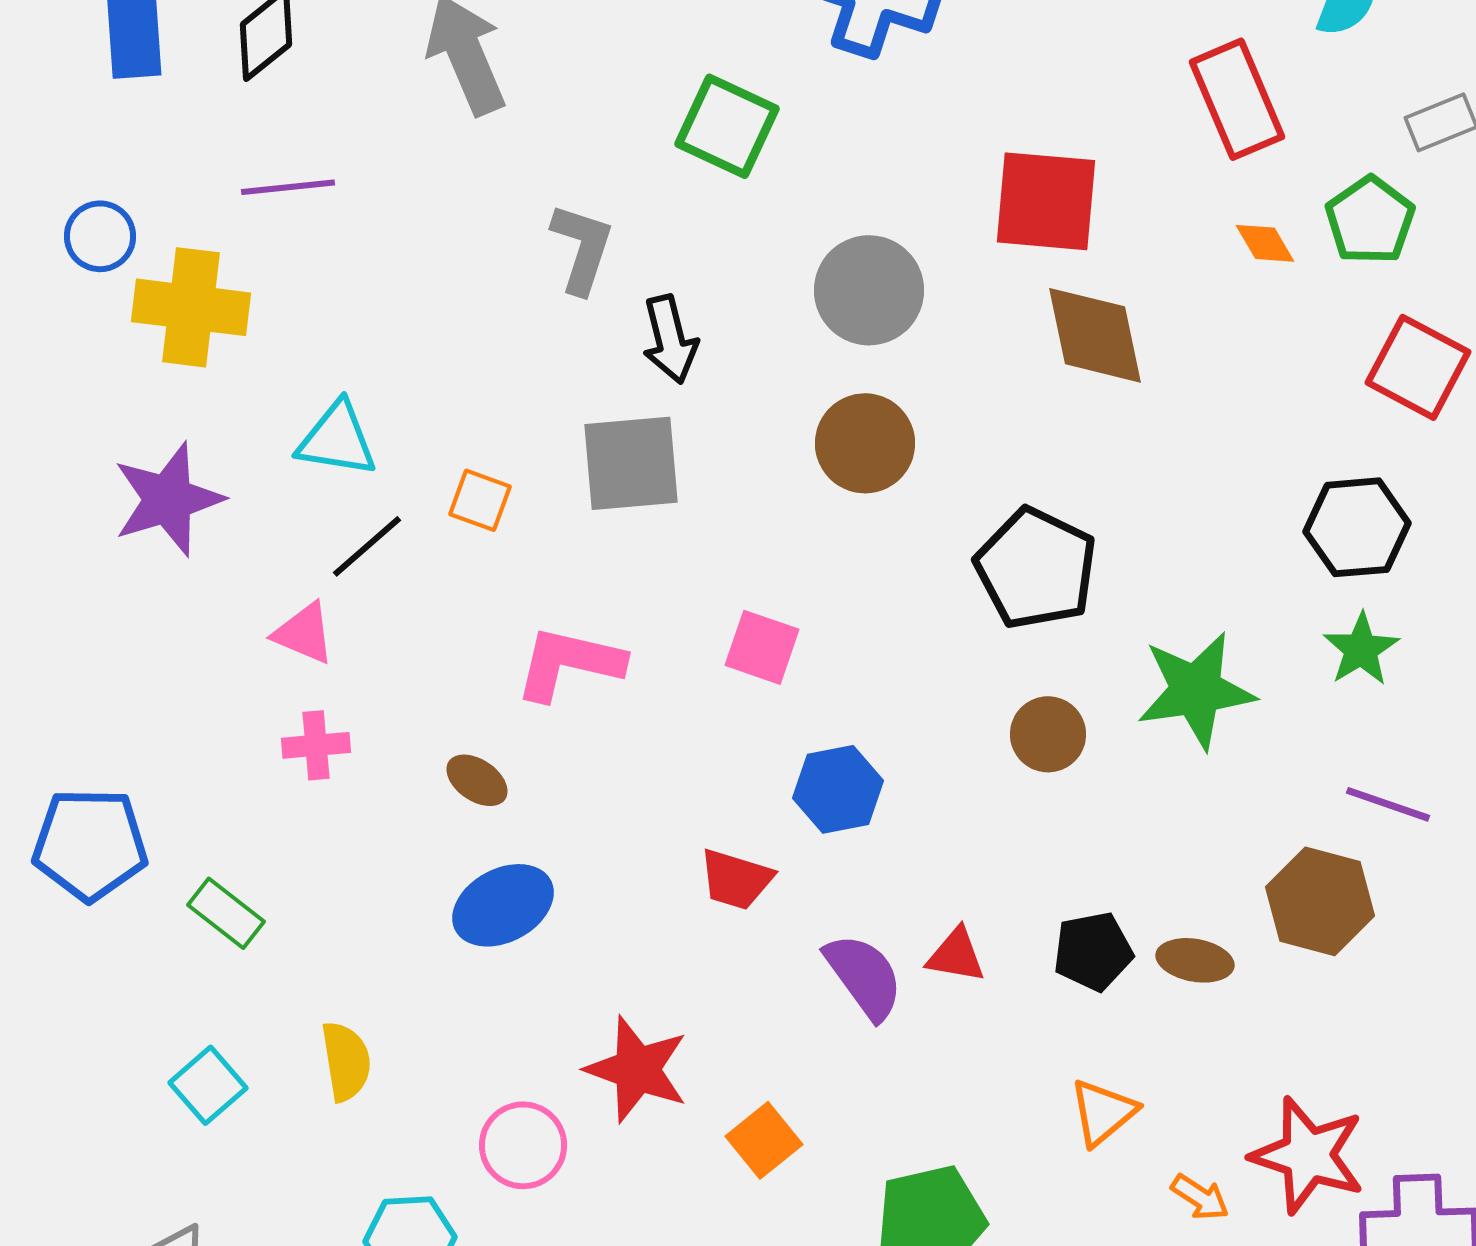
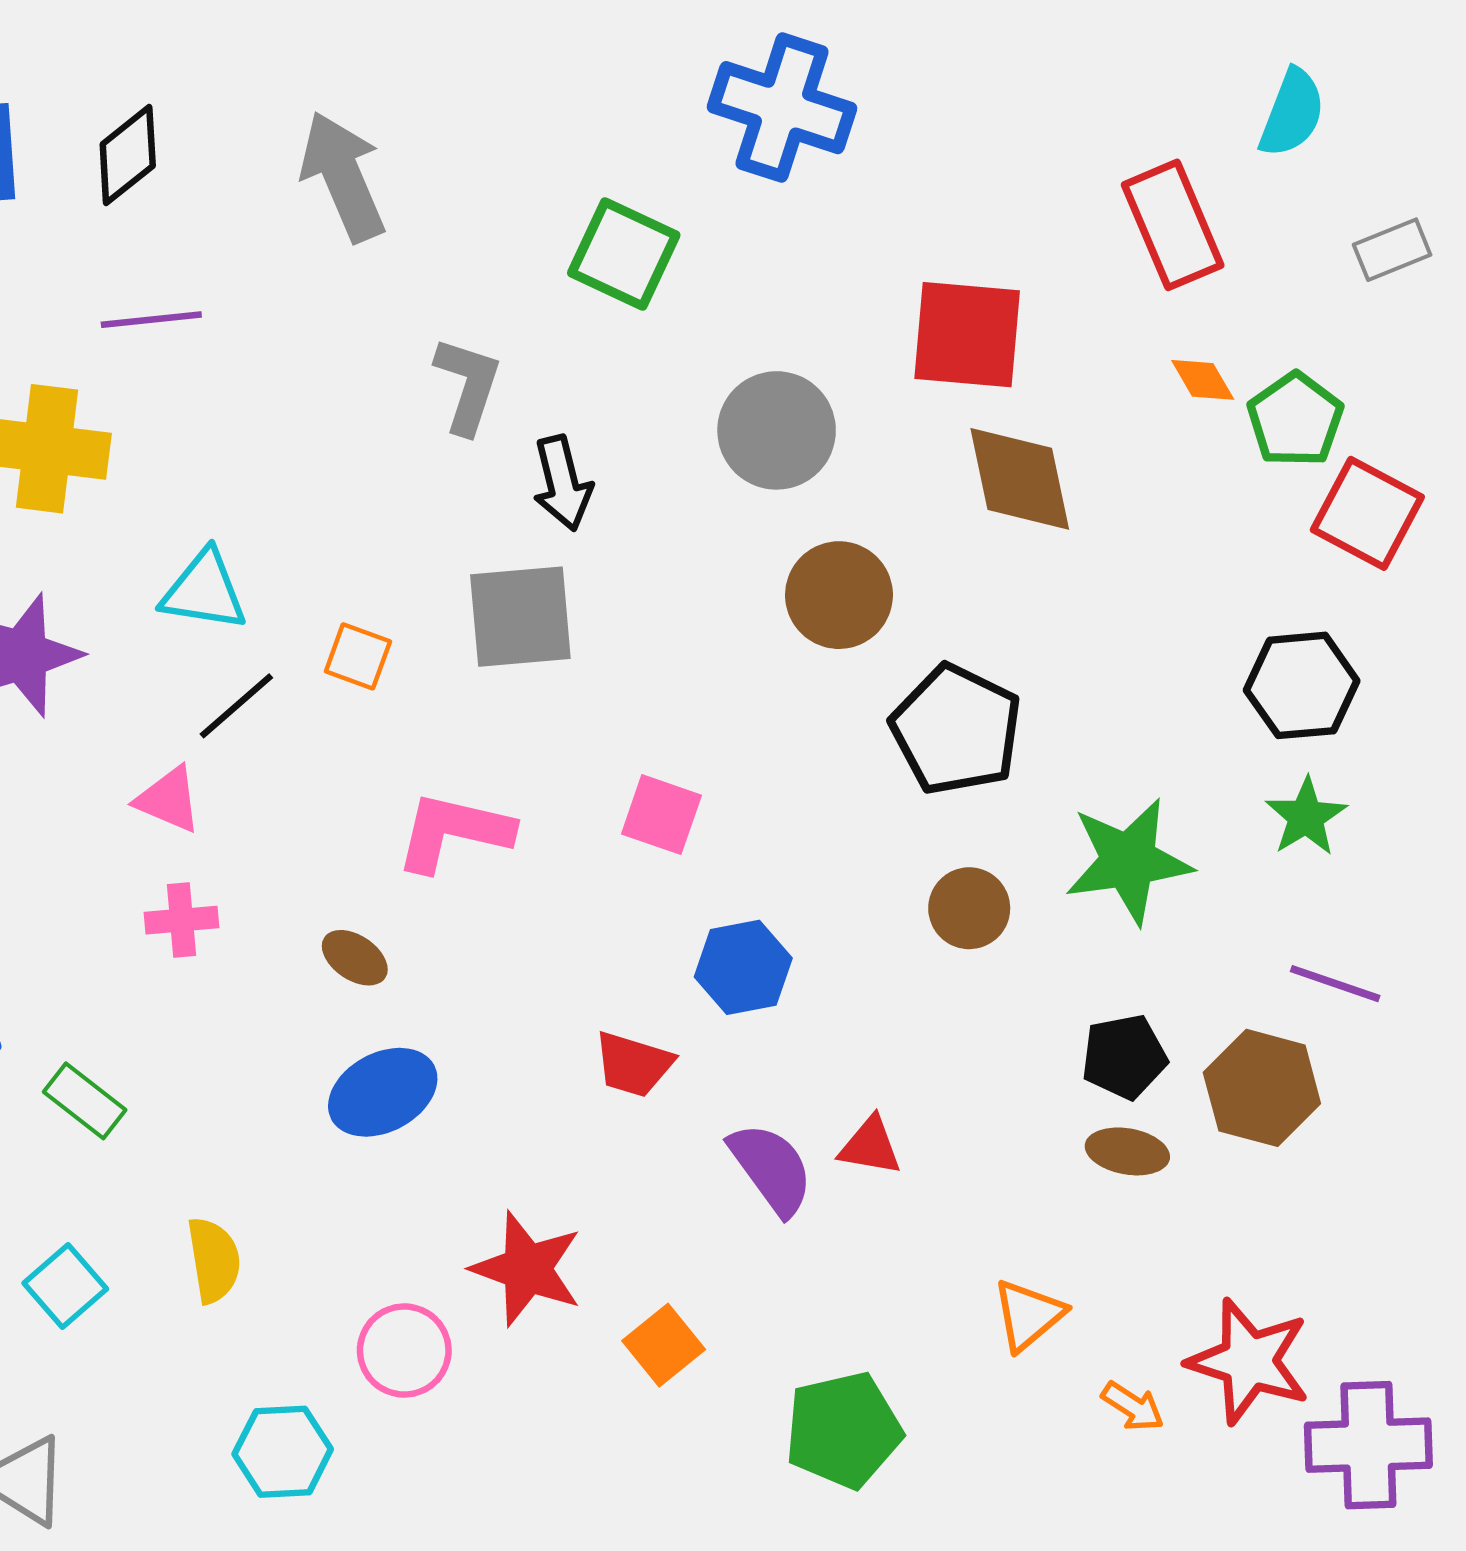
green pentagon: (1370, 220) -> (1295, 420), moved
brown circle: (865, 443) -> (839, 595), moved
black pentagon: (1093, 951) -> (1124, 1057), moved

